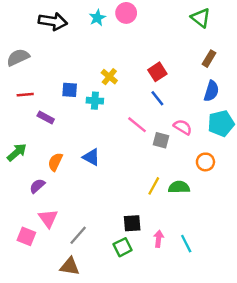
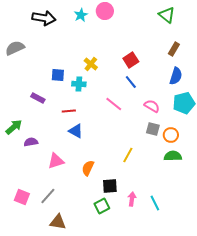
red line: (25, 95) -> (69, 111), moved
gray square: (161, 140) -> (153, 129), moved
orange semicircle: (55, 162) -> (88, 168), moved
purple semicircle: (37, 186) -> (31, 142), moved, turned 32
green semicircle: (179, 187) -> (173, 156), moved
pink triangle: (48, 218) -> (56, 161), moved, turned 48
gray line: (78, 235) -> (48, 196), moved

